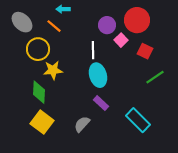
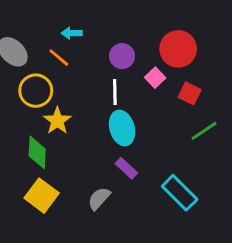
purple circle: (107, 25) -> (122, 56), moved
yellow star: (53, 70) -> (57, 121), turned -30

